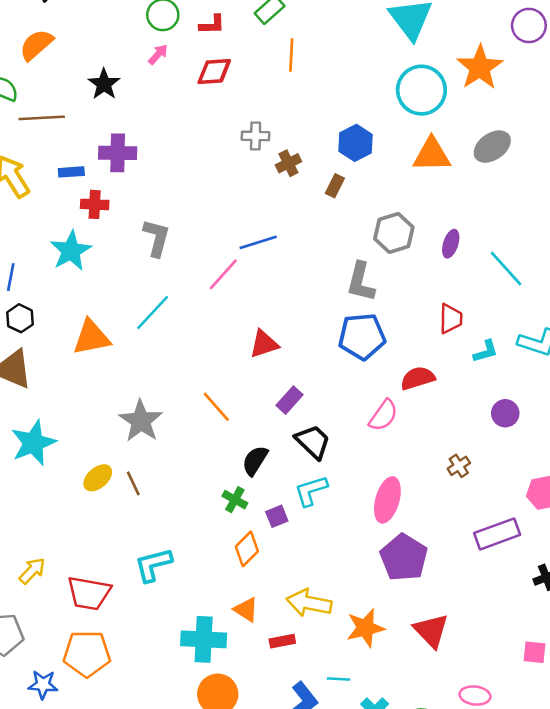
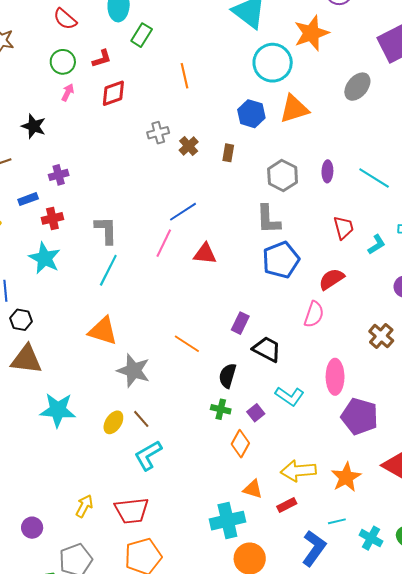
orange line: (291, 55) -> (185, 76), moved
orange star: (480, 67) -> (311, 33), turned 30
blue hexagon: (356, 143) -> (251, 114), moved
gray ellipse: (492, 147) -> (357, 87), moved
purple cross: (118, 153) -> (59, 175), size x0.7
cyan line: (153, 312) -> (108, 270), moved
orange triangle: (91, 337) -> (103, 331), moved, turned 44
red triangle: (264, 344) -> (205, 254), moved, turned 40
cyan star: (33, 443) -> (58, 410), turned -30
brown cross: (459, 466) -> (381, 336), size x1.4
cyan L-shape: (311, 491) -> (290, 396), moved, turned -112
cyan L-shape: (153, 565) -> (148, 455), moved

